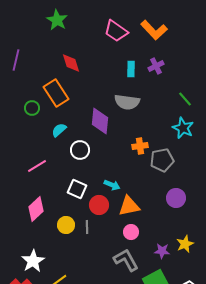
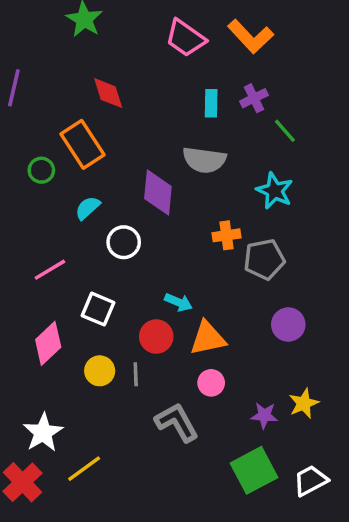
green line: (185, 99) -> (285, 131), moved
cyan star: (183, 128) -> (275, 191), moved
white square: (77, 189) -> (98, 309), moved
gray L-shape: (126, 260) -> (177, 422), moved

